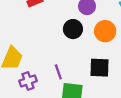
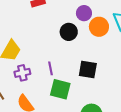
orange circle: (105, 31) -> (99, 27), moved

